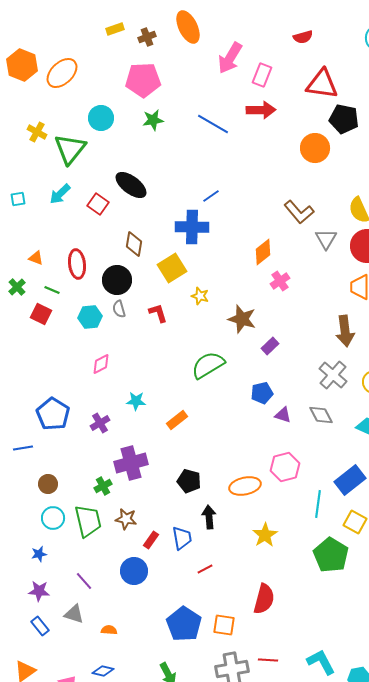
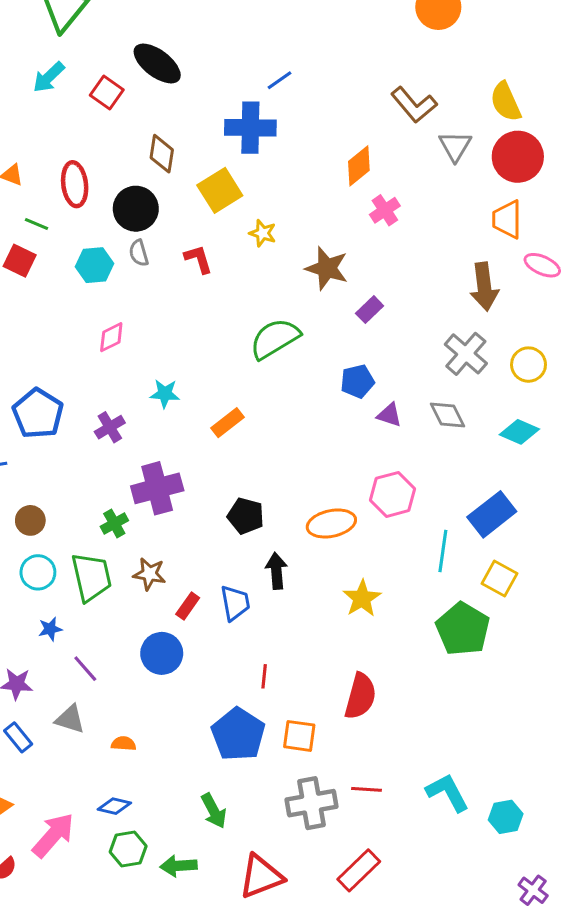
blue star: (39, 554) -> (50, 629), moved
red line: (205, 569) -> (264, 676), moved, turned -56

